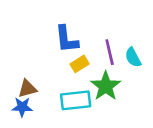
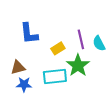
blue L-shape: (67, 39) -> (29, 33), moved
blue star: (22, 107) -> (24, 84), moved

